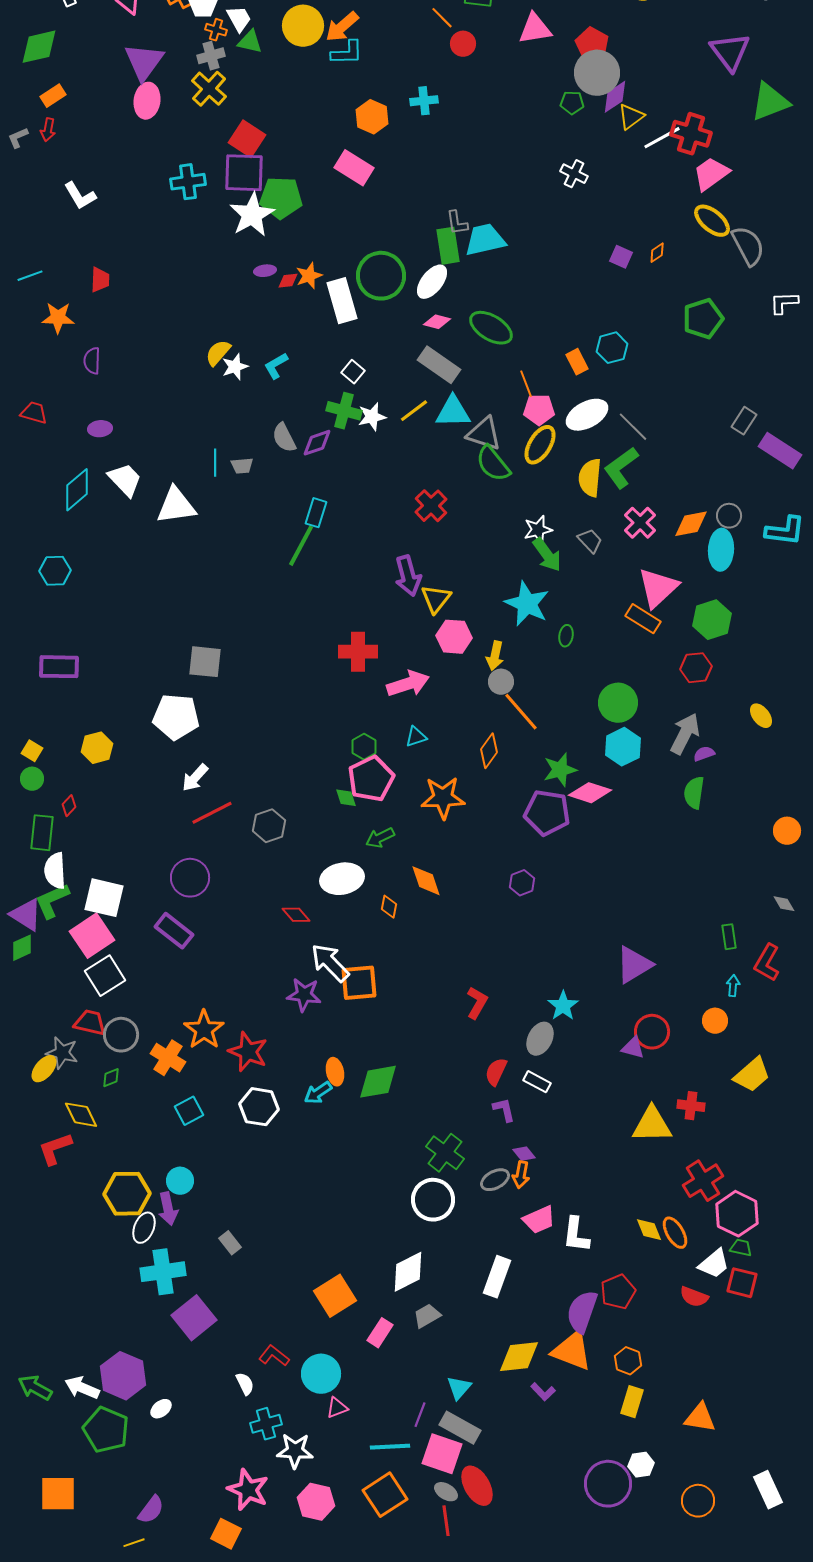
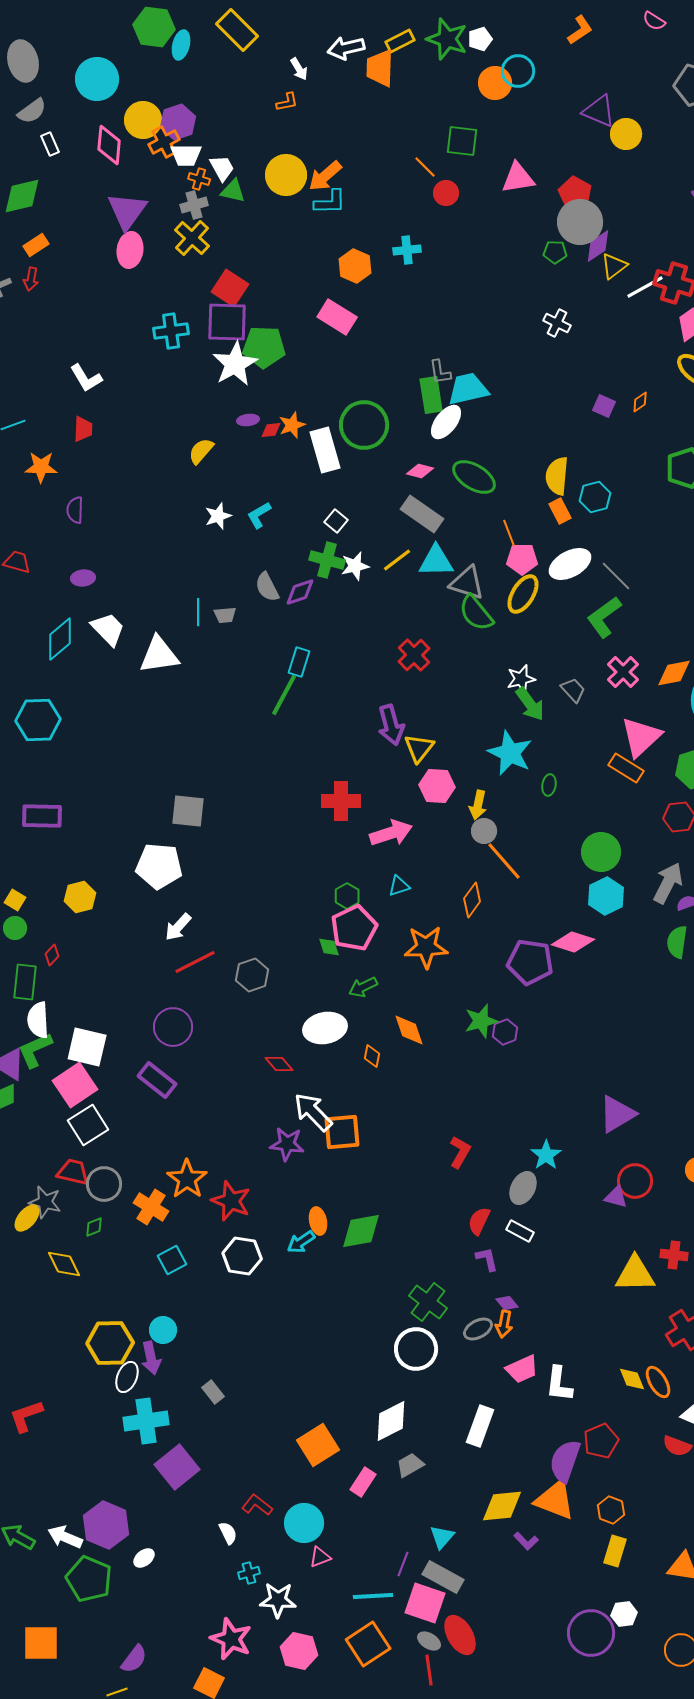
white L-shape: (80, 196) -> (86, 378), moved
white ellipse: (432, 282) -> (446, 422), moved
yellow semicircle: (218, 353) -> (201, 451), moved
yellow semicircle: (590, 478) -> (557, 476), moved
cyan hexagon: (55, 571) -> (38, 720), size x1.4
green star: (560, 770) -> (481, 1021), moved
red L-shape: (55, 1149) -> (26, 1416), moved
cyan cross: (266, 1424) -> (249, 1573), size x0.7

